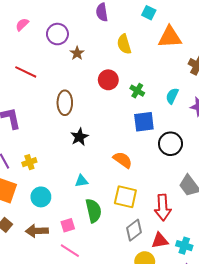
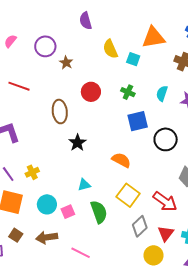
cyan square: (149, 13) -> (133, 59), moved
red circle: (108, 80) -> (91, 92), moved
yellow square: (125, 197) -> (128, 195), turned 30
red arrow: (163, 208) -> (165, 201), turned -45
pink square: (68, 225) -> (68, 212), moved
red triangle: (160, 241) -> (166, 233), turned -36

